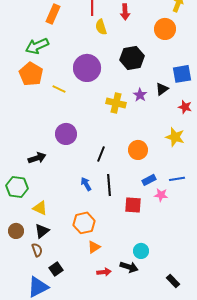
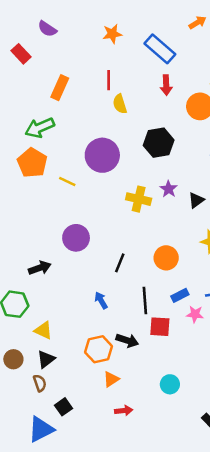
red arrow: (125, 12) -> (166, 85), moved
black triangle: (162, 89) -> (196, 200), moved
black line: (109, 185) -> (145, 300), moved
black arrow: (129, 267) -> (127, 340), moved

